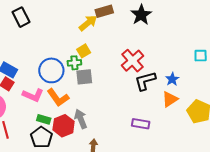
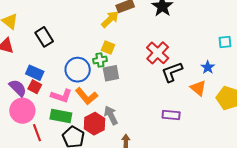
black rectangle: (21, 17) -> (44, 37), moved
yellow square: (84, 51) -> (108, 47), turned -32
blue star: (172, 79) -> (208, 67), moved
orange triangle: (170, 99) -> (198, 88), turned -42
green rectangle: (44, 119) -> (61, 116), moved, size x1.5

